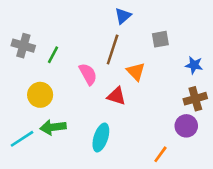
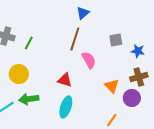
gray square: (160, 39) -> (116, 40), moved
orange triangle: (136, 72) -> (112, 86), moved
pink semicircle: (88, 74) -> (89, 60), moved
red triangle: (116, 96) -> (65, 80), moved

